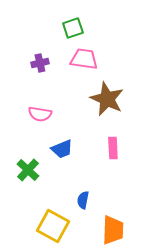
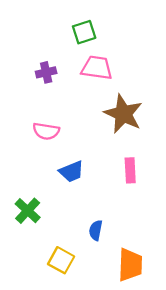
green cross: (28, 170) -> (28, 211), moved
yellow square: (53, 226) -> (61, 260), size x0.7

